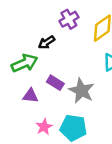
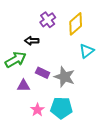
black arrow: (47, 42) -> (32, 41), turned 40

